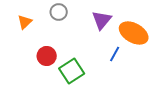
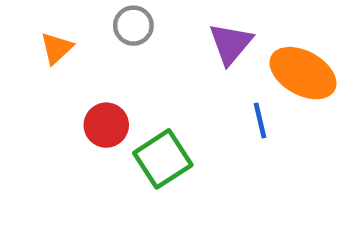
blue line: (115, 54) -> (260, 121), turned -42

